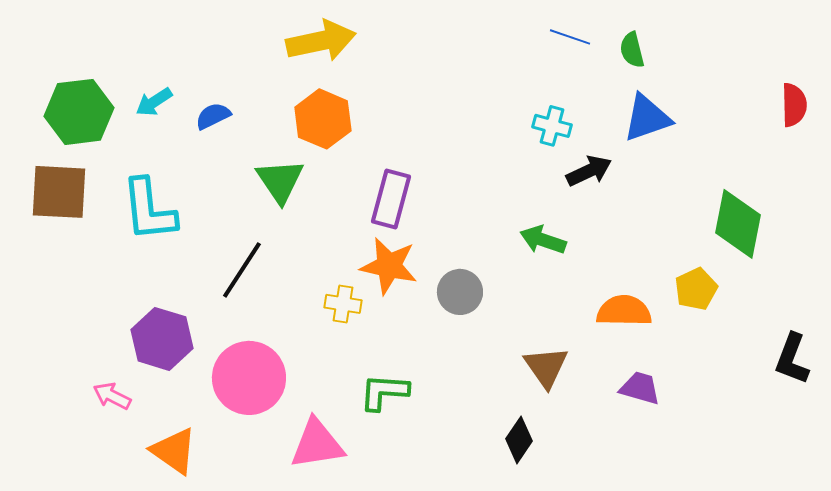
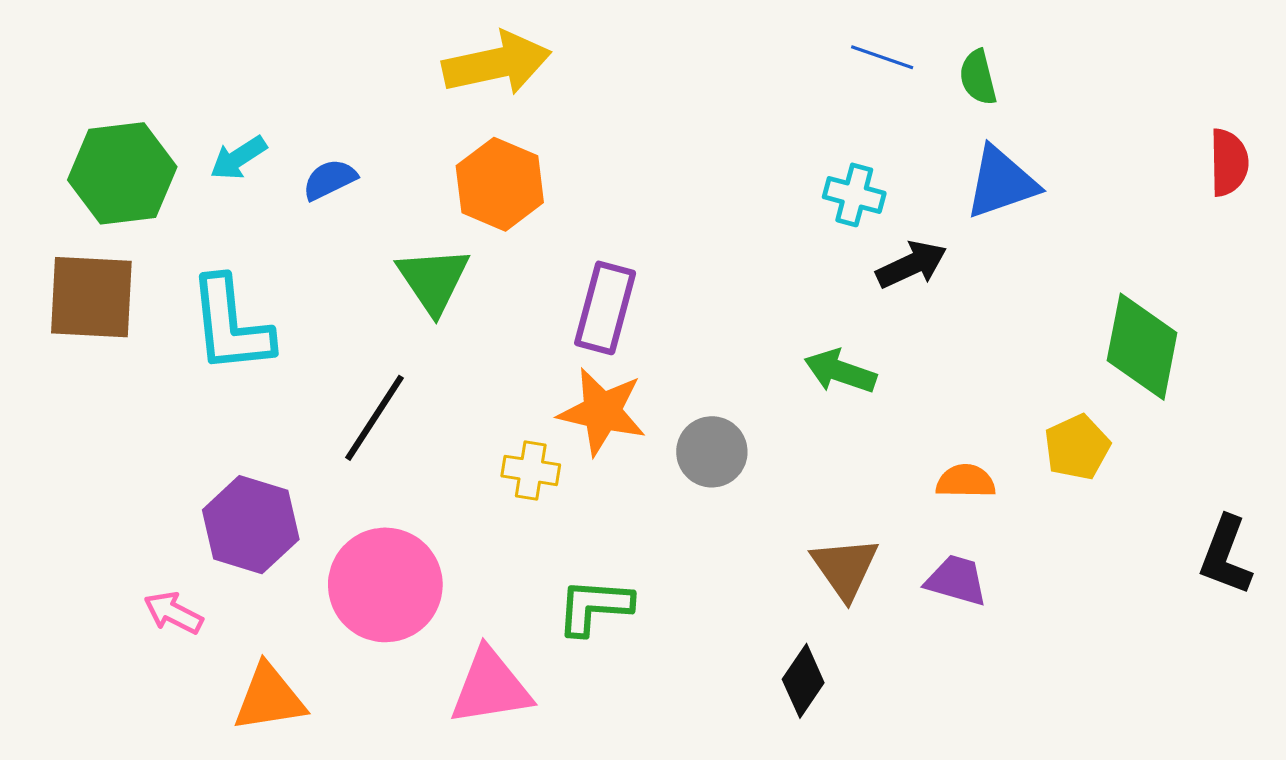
orange semicircle: (624, 311) -> (966, 481), size x0.7
purple trapezoid: (640, 388) -> (956, 580), moved
orange triangle: (174, 451) -> (269, 698), turned -44

